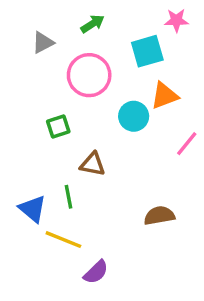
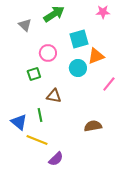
green arrow: (93, 24) -> (54, 14), size x1.5
gray triangle: (43, 43) -> (25, 25), turned -48
cyan square: (147, 51) -> (79, 39), moved
pink circle: (89, 75) -> (48, 53), moved, size x0.7

